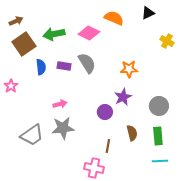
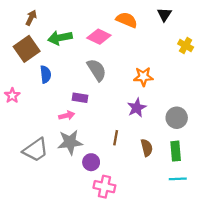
black triangle: (148, 13) -> (164, 14), turned -32
brown arrow: (16, 21) -> (31, 18), moved, turned -40
purple rectangle: (64, 66) -> (80, 98), moved
purple circle: (105, 112) -> (91, 162), moved
brown line: (108, 146) -> (116, 138), moved

